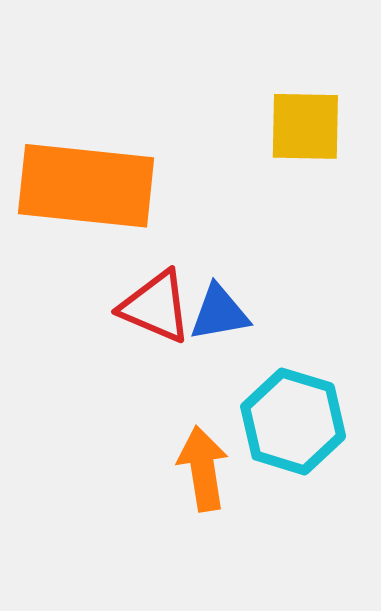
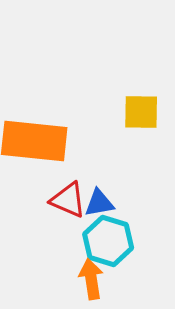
cyan hexagon: (293, 421) -> (108, 241), moved

